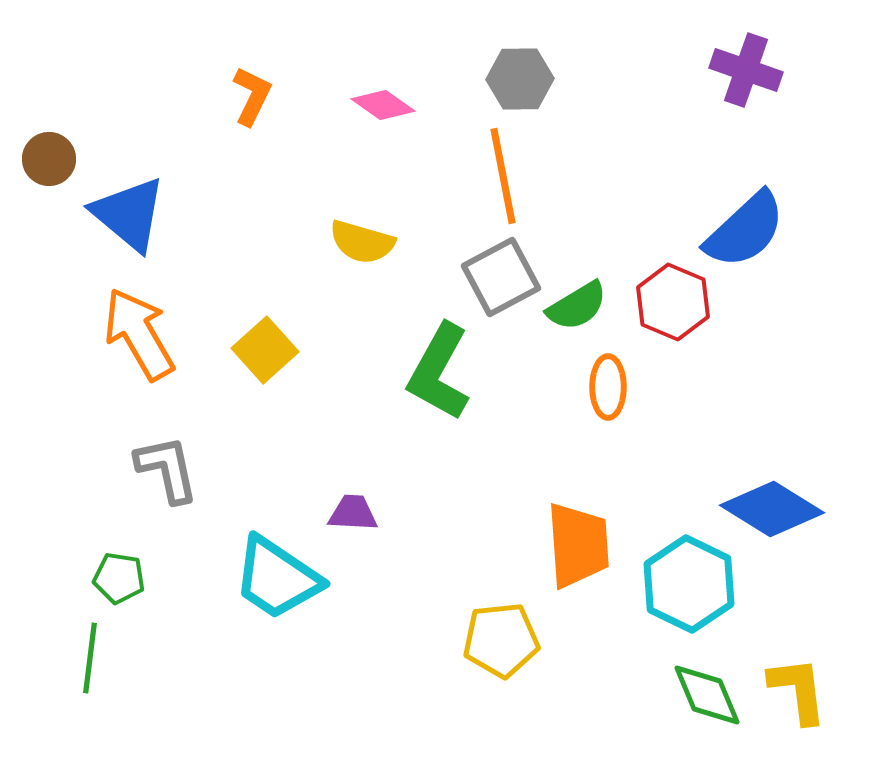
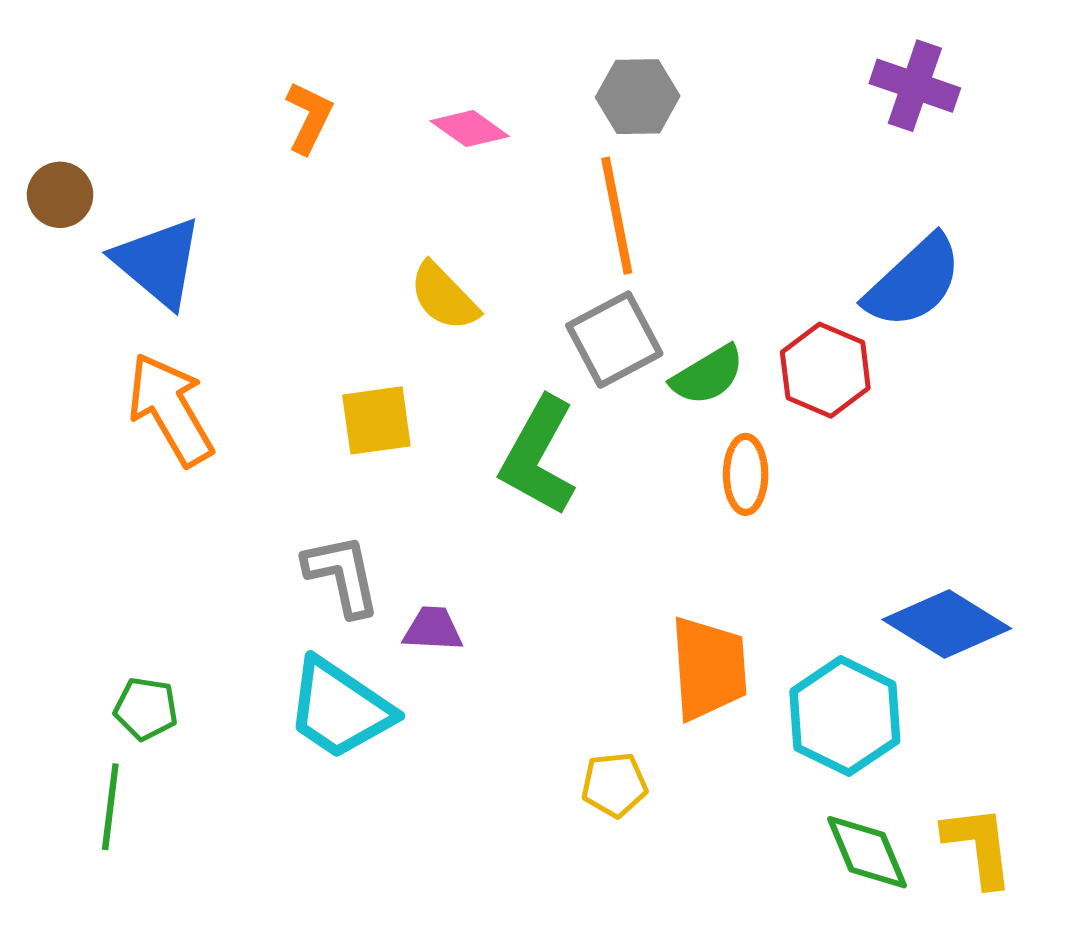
yellow semicircle: (362, 242) -> (444, 297), turned 30
yellow square: (265, 350) -> (376, 420), moved, turned 34
gray L-shape: (167, 469) -> (342, 575), moved
yellow pentagon: (501, 640) -> (614, 785), size x0.7

